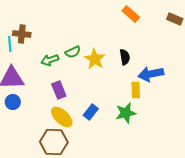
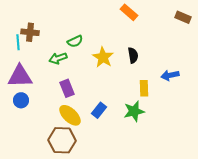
orange rectangle: (131, 14) -> (129, 12), moved
green semicircle: (73, 52) -> (75, 41), moved
blue arrow: (151, 74) -> (170, 75), moved, size x0.7

